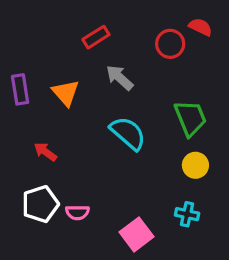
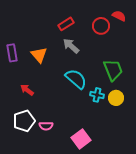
red rectangle: (96, 37) -> (66, 24), moved
cyan cross: (187, 214) -> (97, 95), moved

